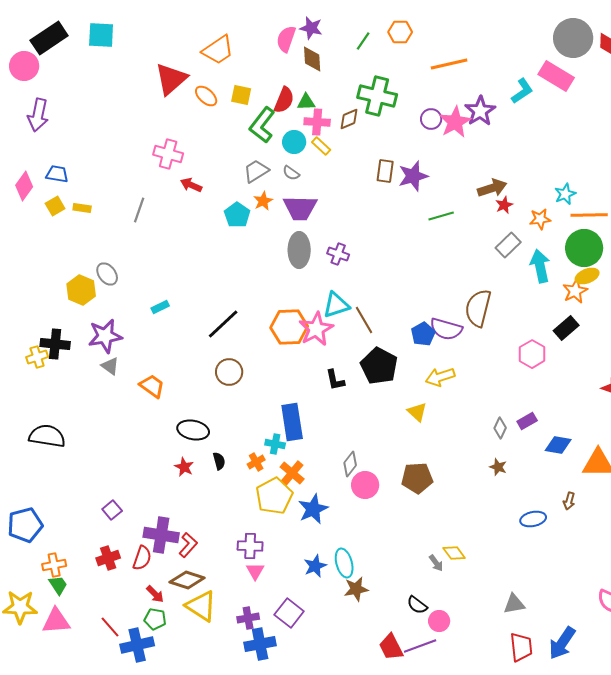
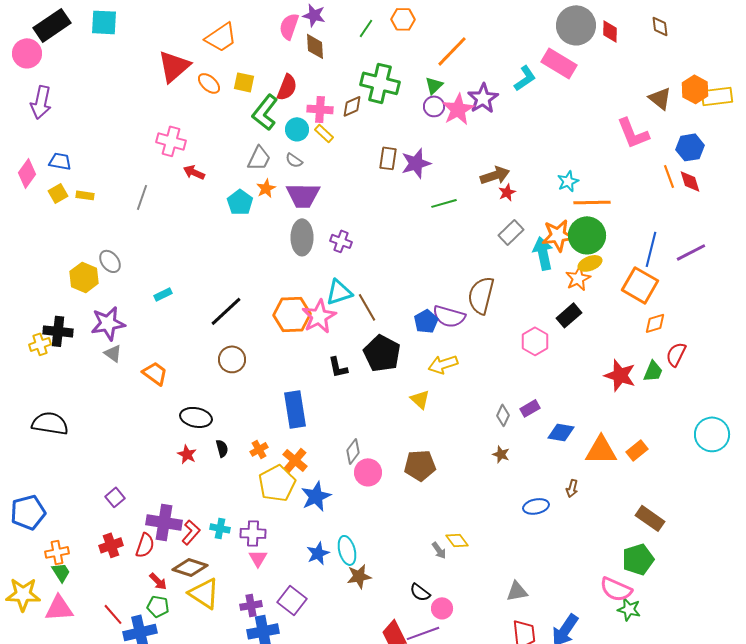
orange line: (449, 64) -> (452, 51), turned -33
green triangle: (306, 102) -> (434, 85), moved, turned -42
gray trapezoid: (256, 171) -> (259, 158), turned 148
orange star: (540, 219) -> (558, 235), moved, size x1.5
cyan cross: (275, 444) -> (220, 528), moved

